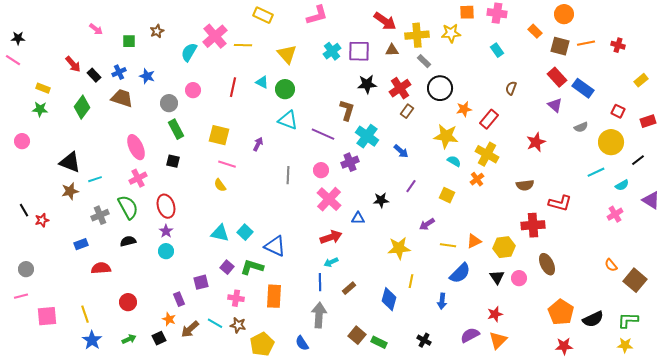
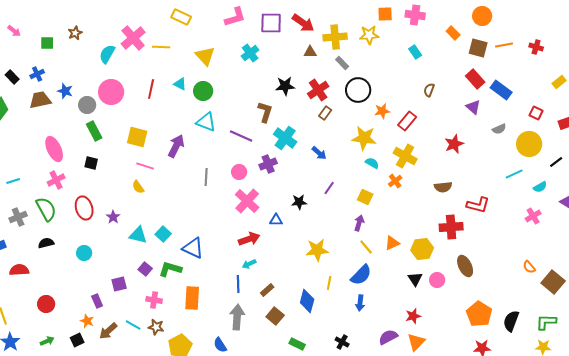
purple square: (359, 51) -> (271, 23), moved
blue star: (147, 76) -> (65, 91), moved
pink circle: (193, 90) -> (111, 92), size x1.6
brown trapezoid: (122, 98) -> (40, 100), turned -30
purple arrow: (258, 144) -> (176, 146), size x1.6
purple arrow: (427, 224) -> (359, 223), moved, turned 140
purple star: (166, 231) -> (113, 217), moved
yellow line: (448, 245) -> (366, 247), turned 42
blue semicircle: (460, 273) -> (361, 275), moved
black semicircle: (593, 319) -> (511, 321), turned 135
brown square: (357, 335) -> (275, 316), moved

